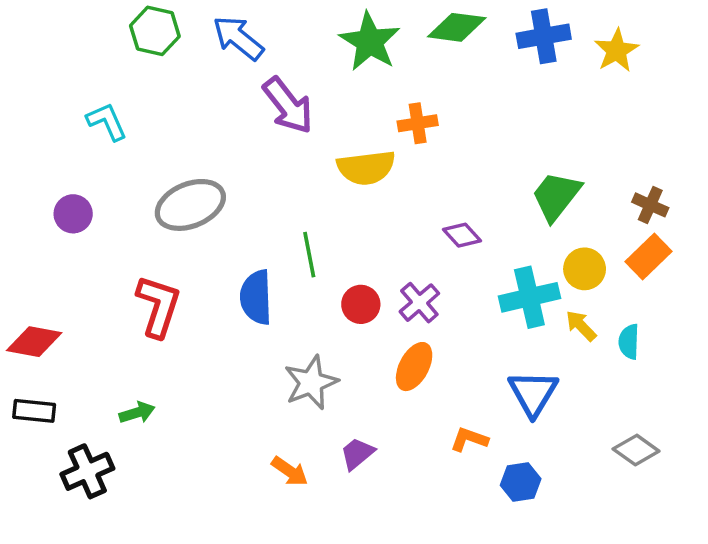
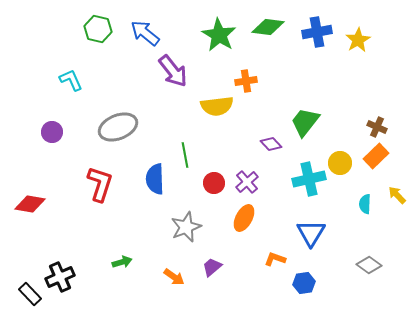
green trapezoid: (556, 196) -> (305, 122), moved
yellow arrow: (581, 326) -> (397, 195), moved
black rectangle: (34, 411) -> (30, 294), moved, turned 40
green arrow: (137, 413) -> (122, 262), moved

